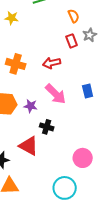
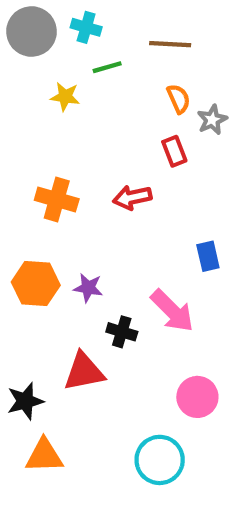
yellow star: (12, 18) -> (65, 97), moved
gray star: (90, 35) -> (212, 120), moved
pink arrow: (56, 94) -> (172, 311), moved
red triangle: (29, 146) -> (84, 372), turned -40

